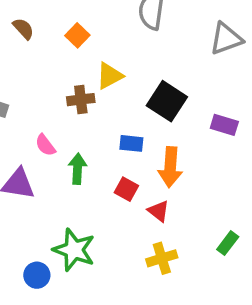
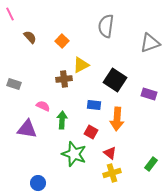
pink semicircle: (45, 145) -> (43, 106), turned 152
red triangle: (158, 211) -> (110, 153), moved
green star: (74, 250) -> (74, 154), moved

